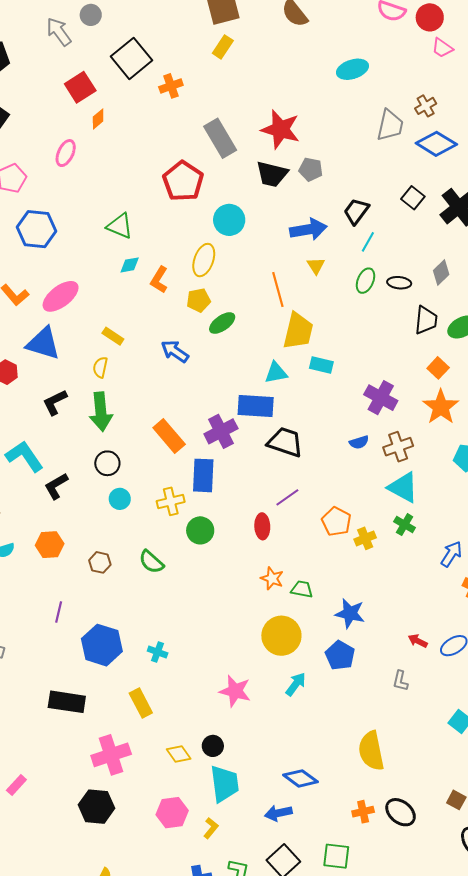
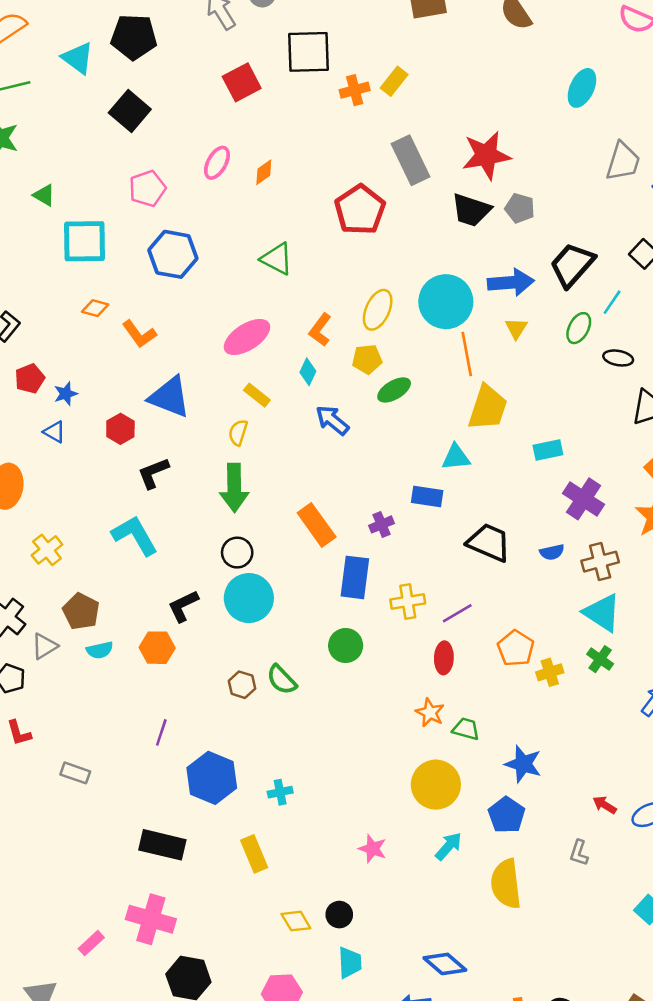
yellow rectangle: (223, 47) -> (394, 81), moved
black square: (132, 58) -> (308, 52), turned 33
cyan ellipse: (352, 69) -> (582, 88), turned -52
orange diamond: (98, 119) -> (264, 172), moved
red star: (281, 129) -> (486, 155), turned -30
black trapezoid: (356, 211) -> (572, 265), size x1.4
cyan circle: (229, 220) -> (446, 302), moved, size x1.4
cyan line: (368, 242) -> (612, 302), moved
cyan diamond: (130, 265) -> (308, 372), moved, turned -60
green ellipse: (366, 281) -> (579, 328), moved
pink ellipse: (61, 296) -> (247, 337), moved
cyan rectangle: (321, 365) -> (548, 450), moved, turned -30
black L-shape: (55, 402) -> (153, 473), moved
blue rectangle: (256, 406) -> (427, 497), size x0.7
purple cross: (221, 431) -> (382, 524), size x0.6
black trapezoid: (285, 442) -> (489, 543), moved
black L-shape: (56, 486) -> (183, 606), moved
cyan circle: (120, 499) -> (249, 598), size x1.8
yellow cross: (171, 501) -> (408, 601), moved
red ellipse: (262, 526) -> (444, 658), moved
brown hexagon: (100, 562) -> (242, 685), moved
cyan cross: (158, 652) -> (280, 792), turned -36
pink star: (235, 691) -> (372, 849), size x0.7
yellow semicircle: (371, 751) -> (506, 884), moved
pink cross: (111, 755) -> (151, 919), moved, turned 30
cyan trapezoid: (224, 784) -> (350, 963), size x0.7

